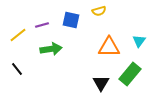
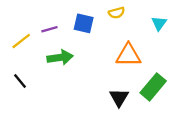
cyan triangle: (139, 41) -> (159, 23), moved

